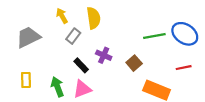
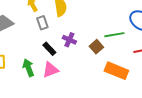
gray rectangle: (73, 36) -> (42, 23), turned -56
green line: (154, 36) -> (114, 35), moved

